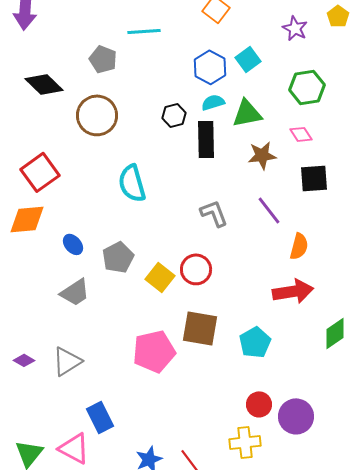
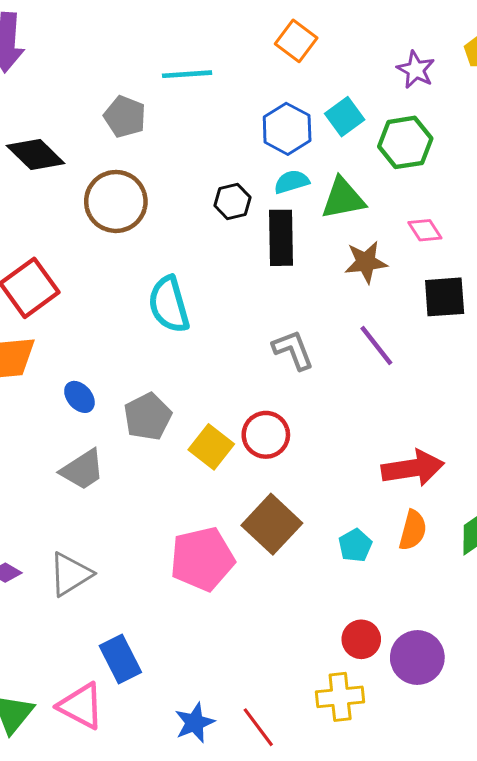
green hexagon: (307, 87) -> (405, 142), moved
orange semicircle: (299, 246) -> (413, 530), moved
brown square: (200, 328) -> (272, 524), turned 33
cyan pentagon: (255, 342) -> (355, 545), size x0.7

